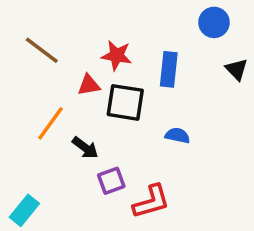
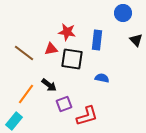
brown line: (42, 50) -> (24, 53), moved
orange line: (50, 123) -> (26, 94), moved

